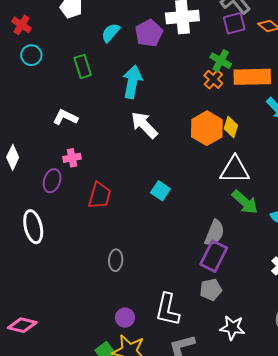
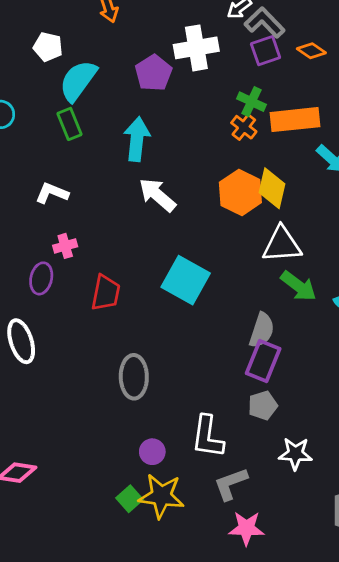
cyan semicircle: (111, 33) -> (78, 81), moved, size x1.6
yellow diamond: (231, 127) -> (272, 188), size x1.4
cyan square: (160, 191) -> (186, 280), size x1.8
gray ellipse: (116, 260) -> (134, 377), size x1.5

